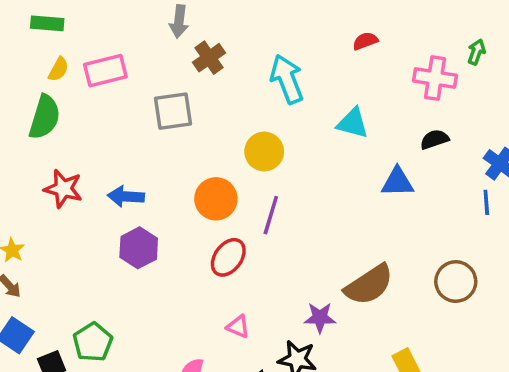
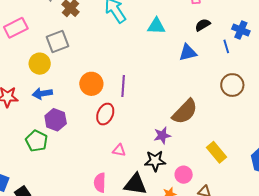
yellow circle: (264, 152) -> (40, 64), moved
blue line: (486, 202) -> (226, 46), moved
brown circle: (456, 282) -> (232, 85), moved
green pentagon: (93, 342) -> (37, 141), moved

